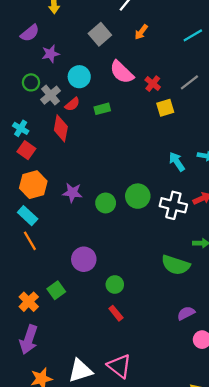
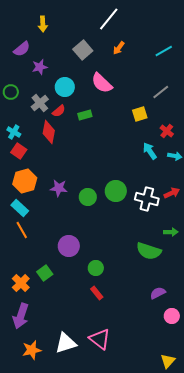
green circle: (31, 82) -> (11, 92), moved
red cross: (153, 84) -> (167, 131), moved
cyan arrow: (177, 162) -> (150, 151), moved

